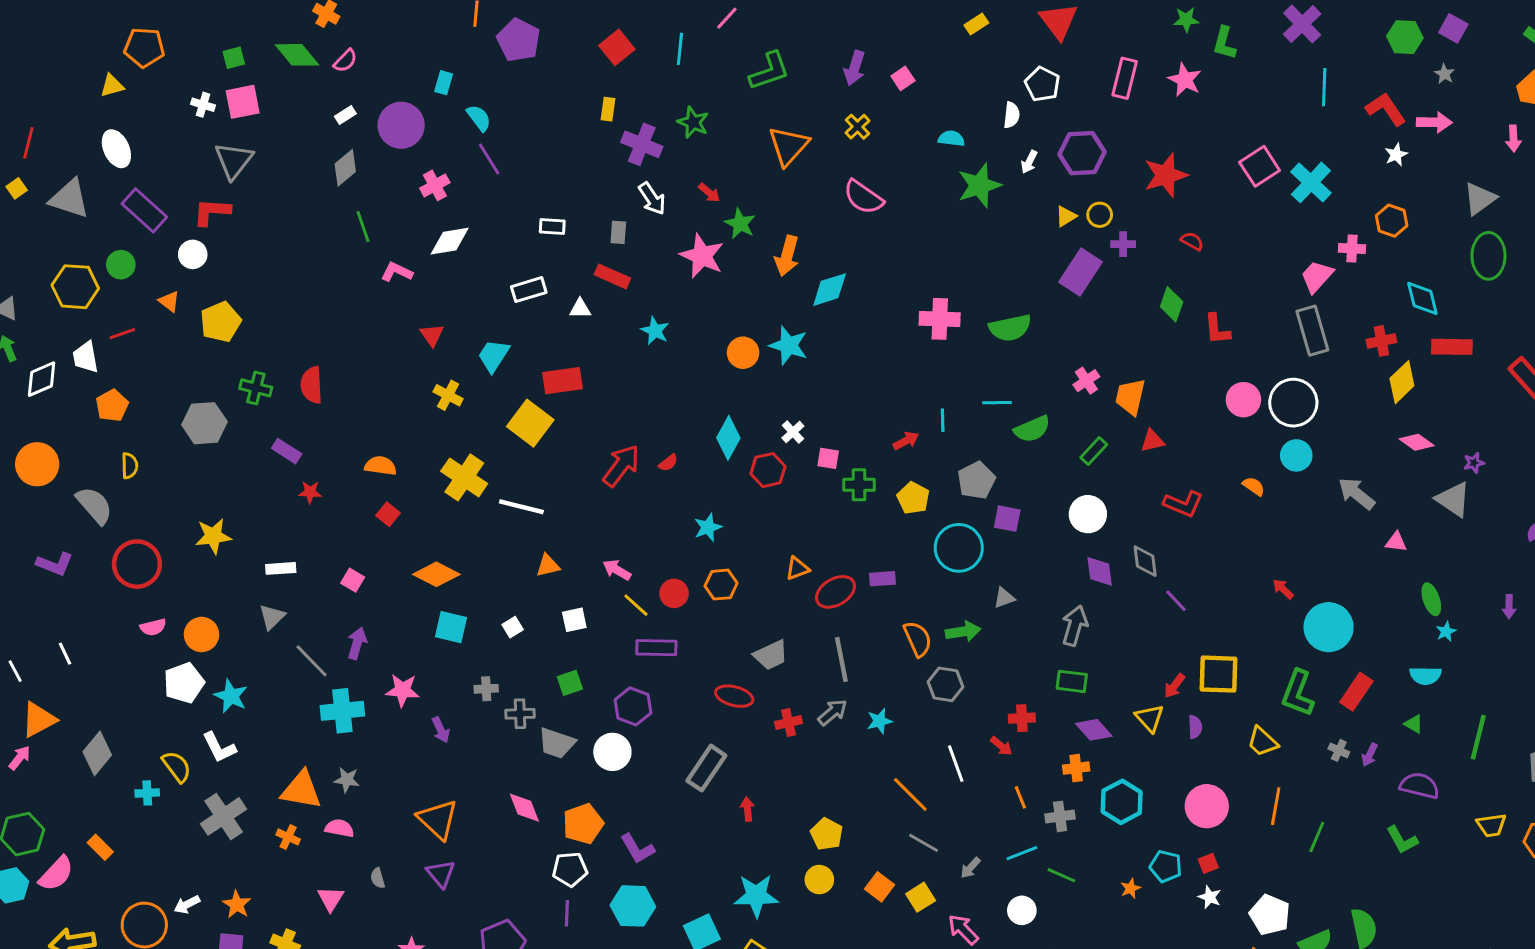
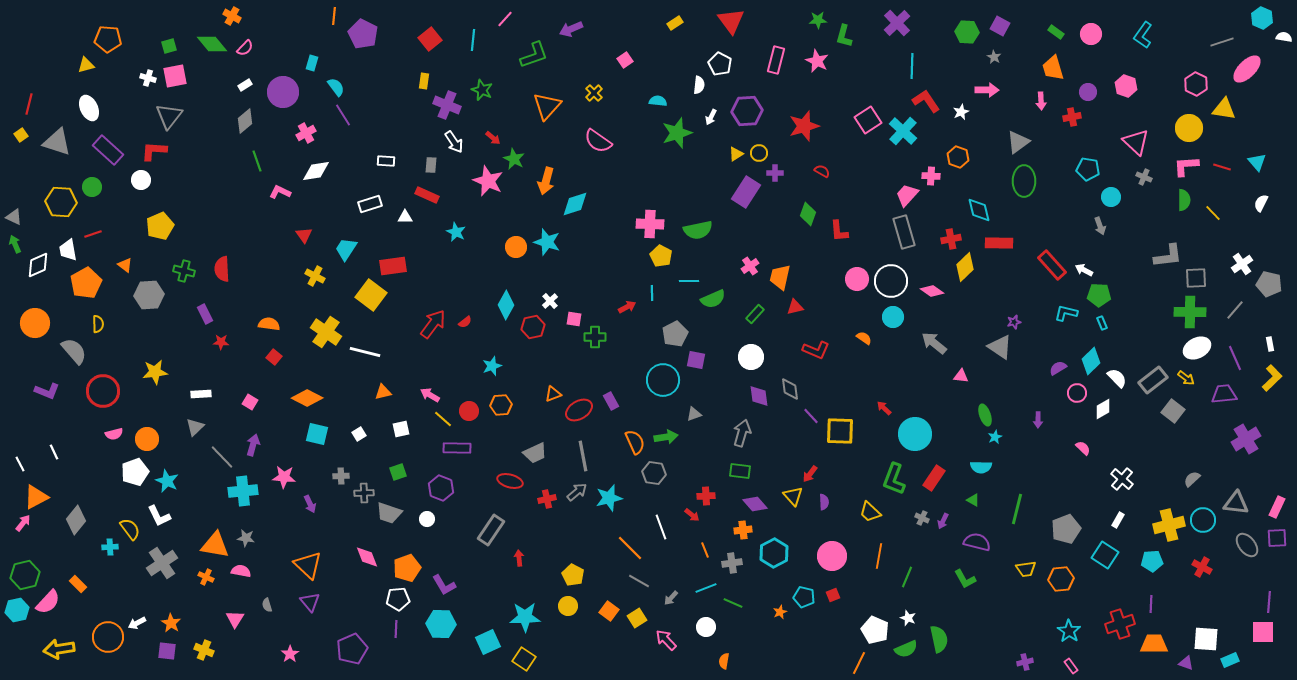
purple arrow: (855, 68) -> (571, 29), moved, turned 50
red L-shape: (1386, 109) -> (926, 101), moved
orange triangle: (169, 301) -> (125, 265), moved
orange pentagon: (112, 406) -> (86, 283), size x1.4
pink diamond: (1417, 442) -> (932, 291), moved
purple rectangle: (287, 451) -> (205, 314), turned 30
yellow pentagon: (913, 498) -> (661, 256), moved
purple rectangle: (882, 579) -> (611, 401), turned 66
yellow square: (1218, 674) -> (840, 431), moved
cyan star: (879, 721) -> (609, 498), size x1.5
white circle: (612, 752) -> (427, 519), size x0.6
white star: (1210, 897) -> (908, 618), moved

